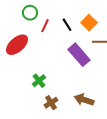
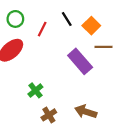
green circle: (30, 13) -> (15, 19), moved
black line: (67, 25) -> (67, 19), moved

